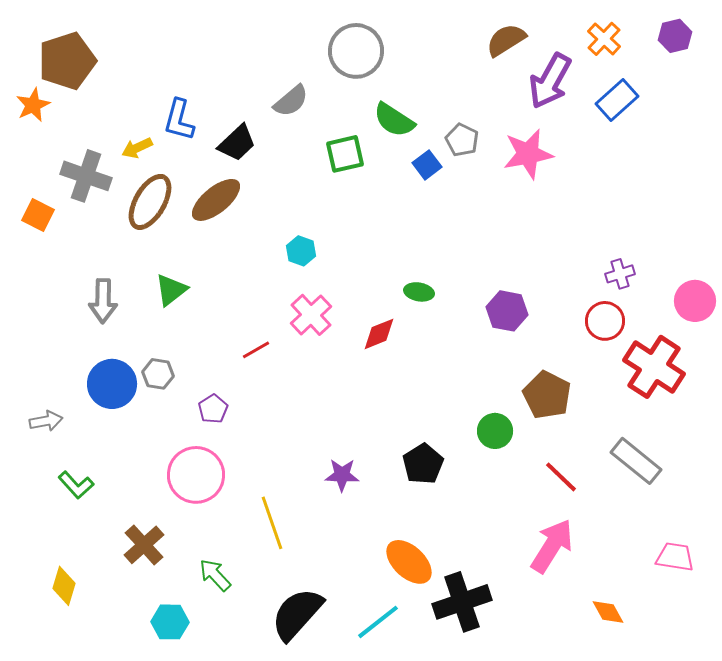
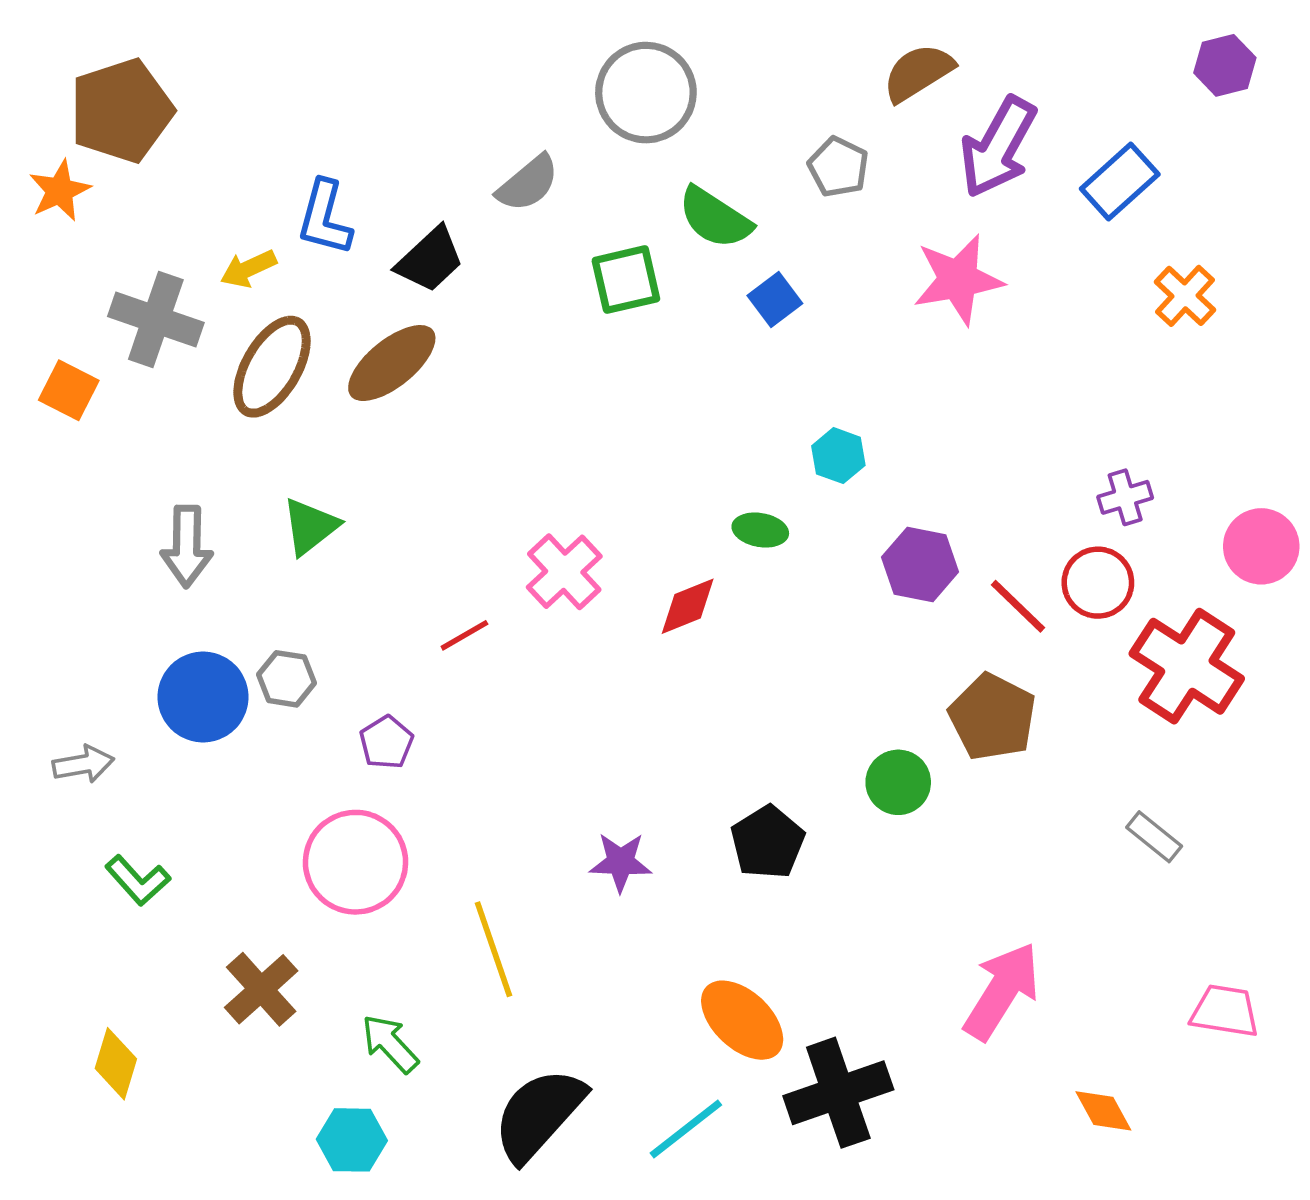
orange cross: (604, 39) -> (1185, 296), moved
gray pentagon: (462, 140) -> (838, 167), moved
cyan hexagon: (301, 251) -> (838, 456), moved
gray rectangle: (636, 461) -> (1154, 837), size x0.6
red line: (561, 477) -> (1018, 606), moved
cyan hexagon: (170, 622) -> (352, 1140), moved

